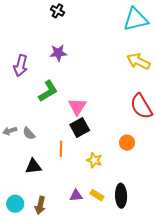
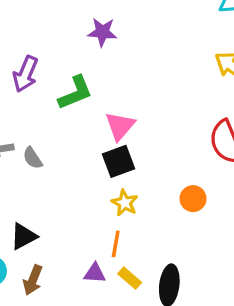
purple arrow: (21, 66) -> (25, 74), moved
orange line: (61, 149) -> (116, 244), moved
yellow star: (94, 160) -> (125, 203), moved
black triangle: (33, 166) -> (24, 236), moved, turned -30

